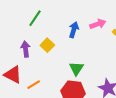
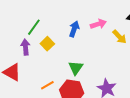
green line: (35, 18) -> (34, 27), moved
orange line: (34, 85) -> (47, 85), moved

